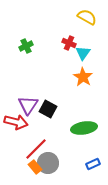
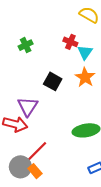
black square: (48, 109) -> (53, 81), moved
gray circle: (48, 163) -> (20, 167), moved

